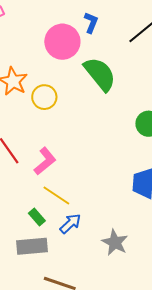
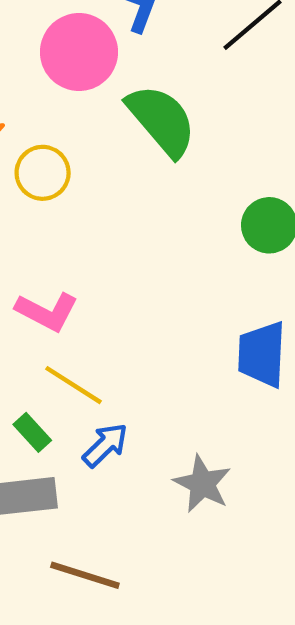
pink L-shape: (45, 161) -> (47, 312), turned 68

